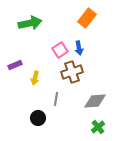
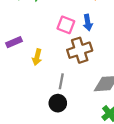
pink square: (60, 50) -> (66, 25), turned -35
black circle: (38, 118) -> (58, 103), moved

